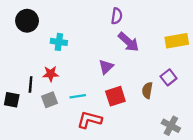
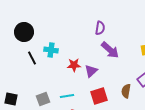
red star: (51, 74) -> (74, 65), moved
black line: (31, 84) -> (32, 58), moved, turned -32

